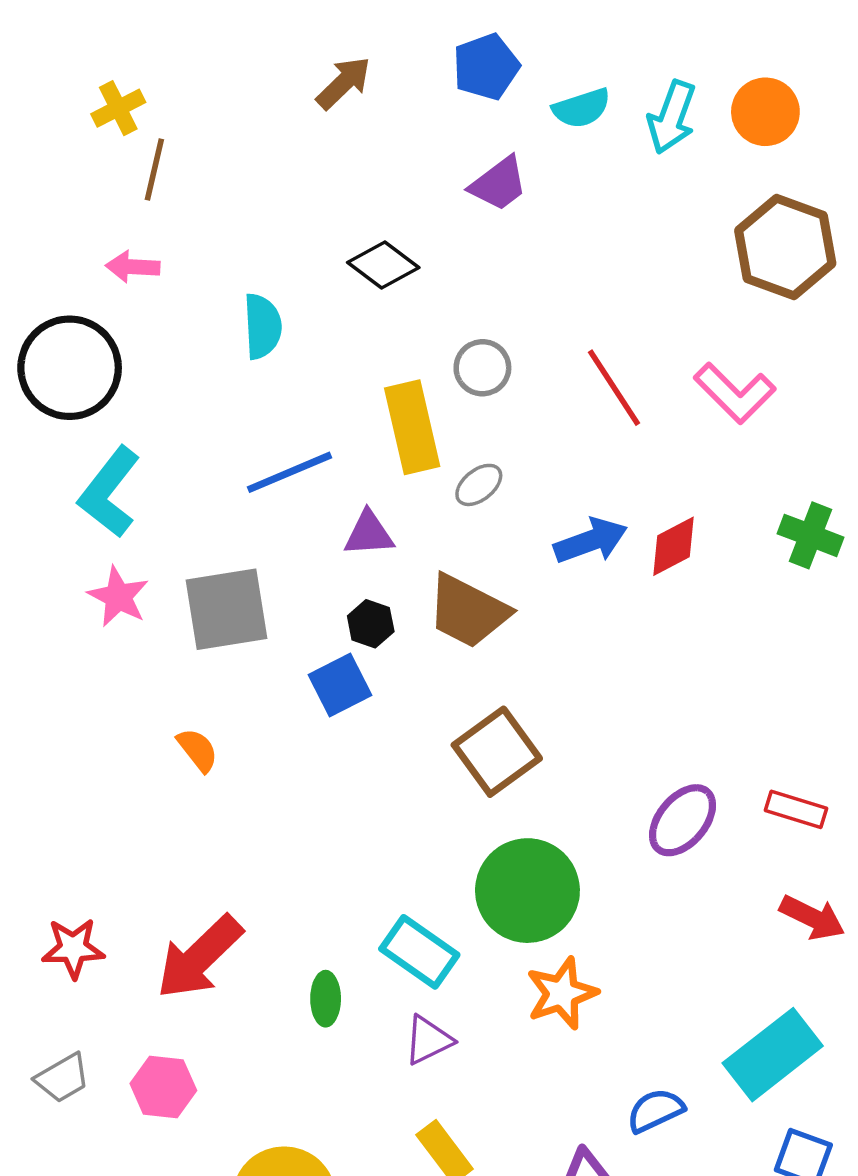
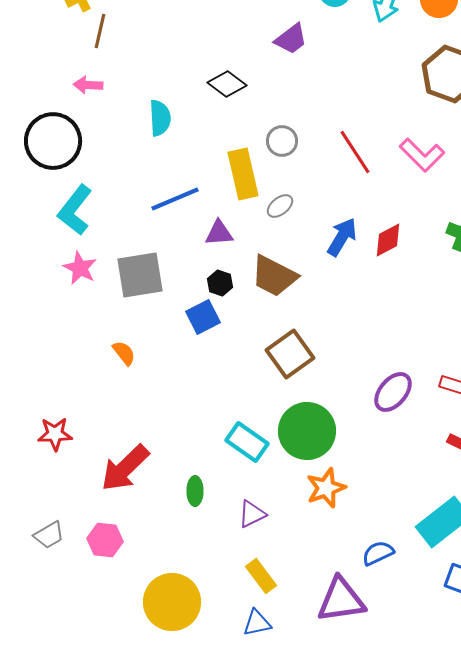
blue arrow: (591, 541) -> (342, 237), turned -39
red star: (73, 948) -> (55, 434), moved
cyan rectangle: (419, 952) -> (247, 442), moved

